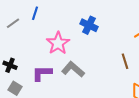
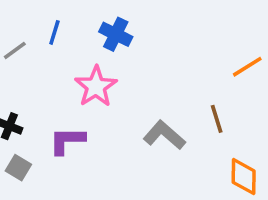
blue cross: (89, 25) -> (116, 34), moved
gray L-shape: (73, 69) -> (164, 135), moved

